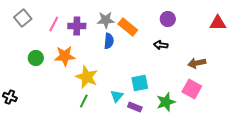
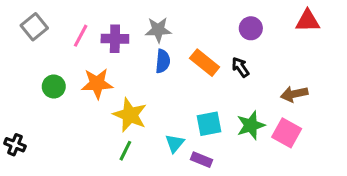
red triangle: (218, 23) -> (308, 21), moved
orange rectangle: (128, 27) -> (205, 63), moved
black arrow: (161, 45) -> (240, 67), turned 48
green star: (166, 102) -> (251, 125), moved

